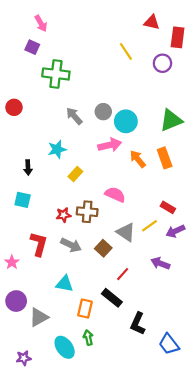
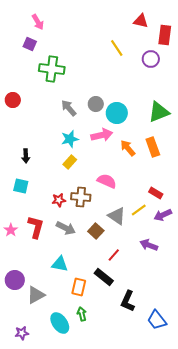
cyan star: (57, 149) -> (70, 139), moved
pink star: (12, 262) -> (11, 230), moved

